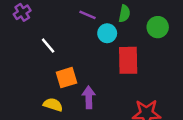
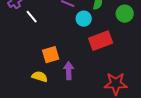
white line: (48, 46) -> (32, 17), moved
red rectangle: (128, 60) -> (101, 41), turned 70

